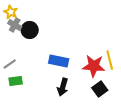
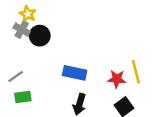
yellow star: (11, 12) -> (28, 14), moved
red star: (94, 66) -> (117, 79), size x0.7

